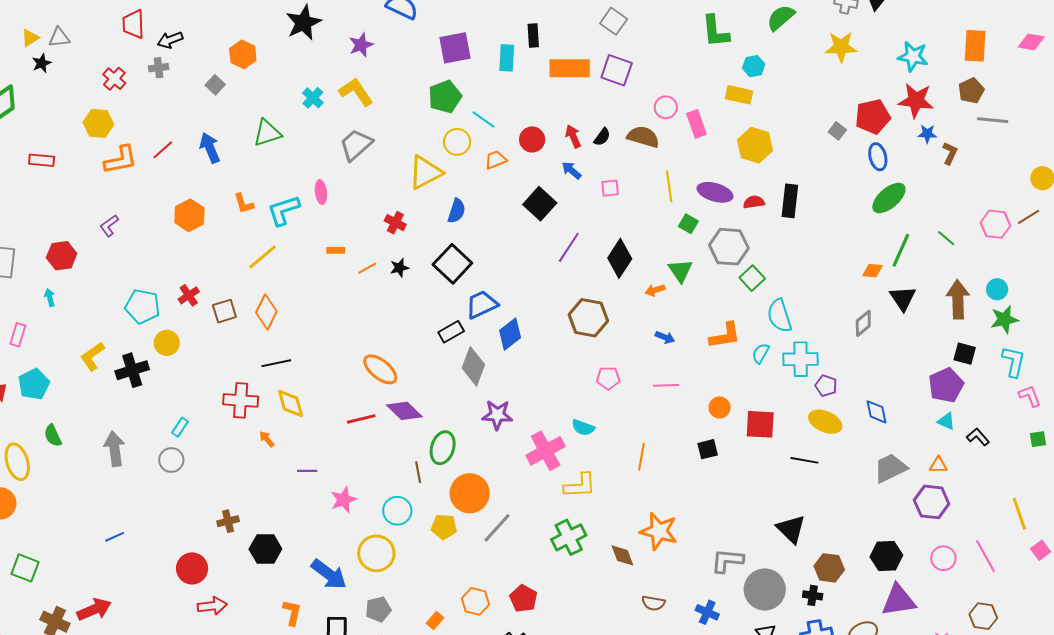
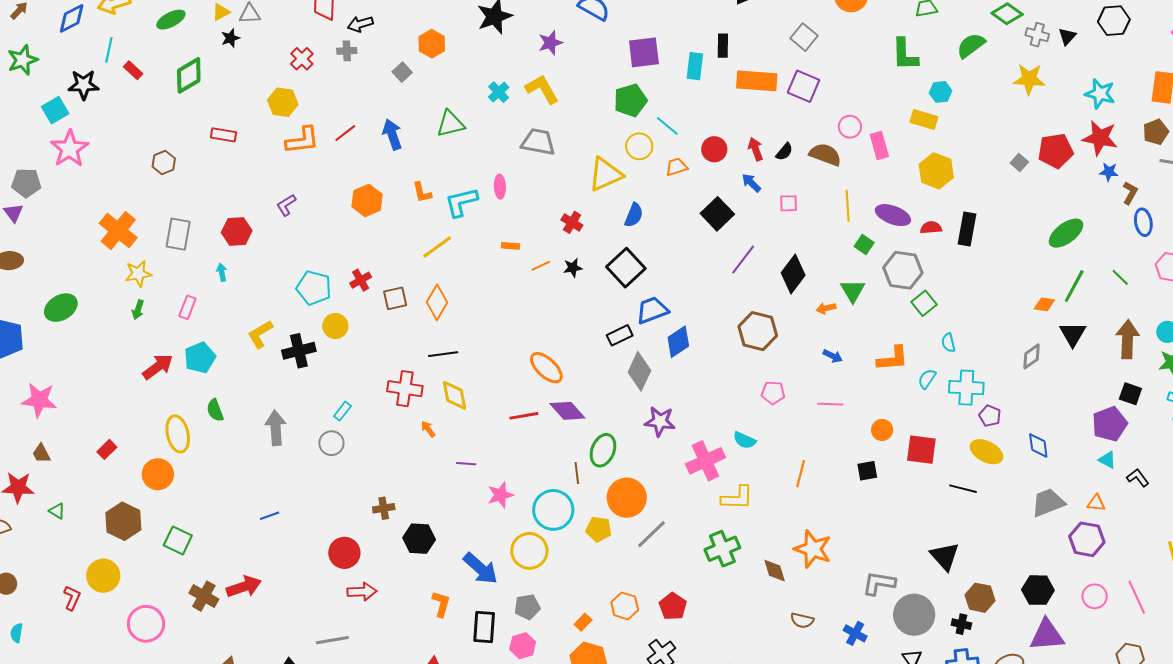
gray trapezoid: (356, 145) -> (538, 142), turned 48
blue ellipse: (878, 157) -> (1143, 222), moved
cyan semicircle: (779, 316) -> (948, 343), size x0.6
cyan circle: (397, 511) -> (553, 510), size x1.4

